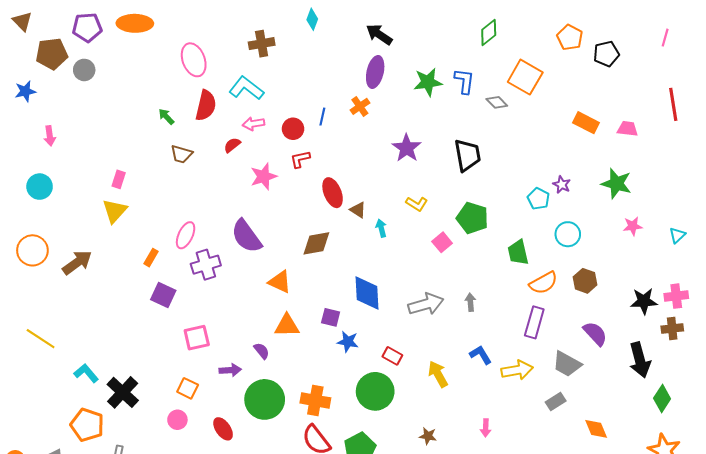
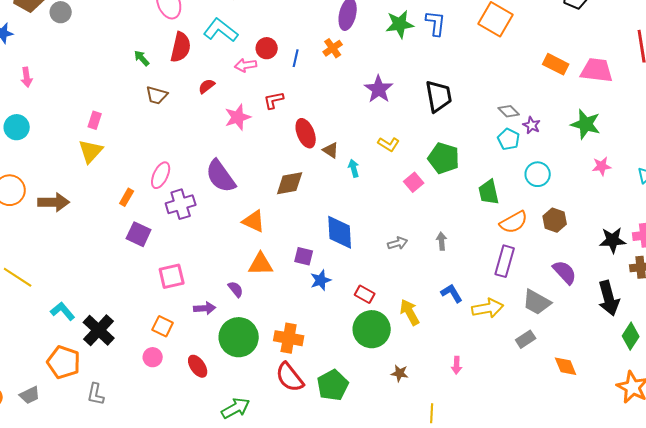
gray diamond: (497, 102) -> (509, 111), moved
pink arrow: (253, 124) -> (246, 65), moved
red circle: (293, 129) -> (267, 48), moved
pink trapezoid: (628, 129) -> (597, 70), size x1.6
brown arrow: (77, 263) -> (54, 202), turned 36
gray arrow: (426, 304) -> (398, 243), size x0.6
blue star: (348, 342) -> (321, 280), turned -30
green circle: (375, 391) -> (372, 329), moved

